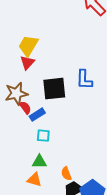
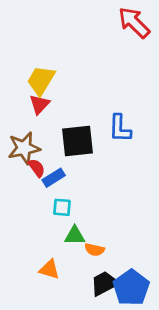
green triangle: (39, 162) -> (75, 236), moved
orange semicircle: (66, 174) -> (94, 250), moved, turned -56

